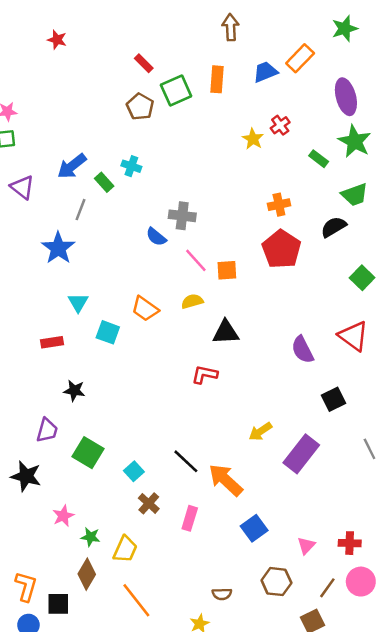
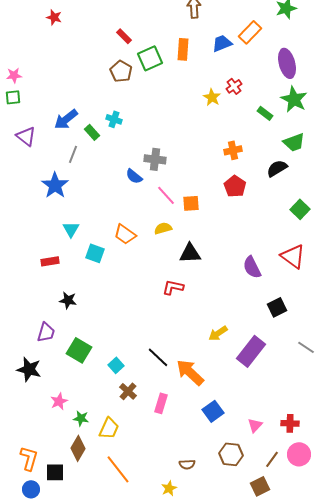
red pentagon: (281, 249) -> (235, 186), size x0.7
gray line: (369, 449) -> (306, 347), turned -30

